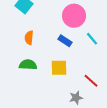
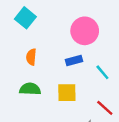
cyan line: (92, 39) -> (102, 72), moved
blue rectangle: (65, 41) -> (74, 61), turned -48

